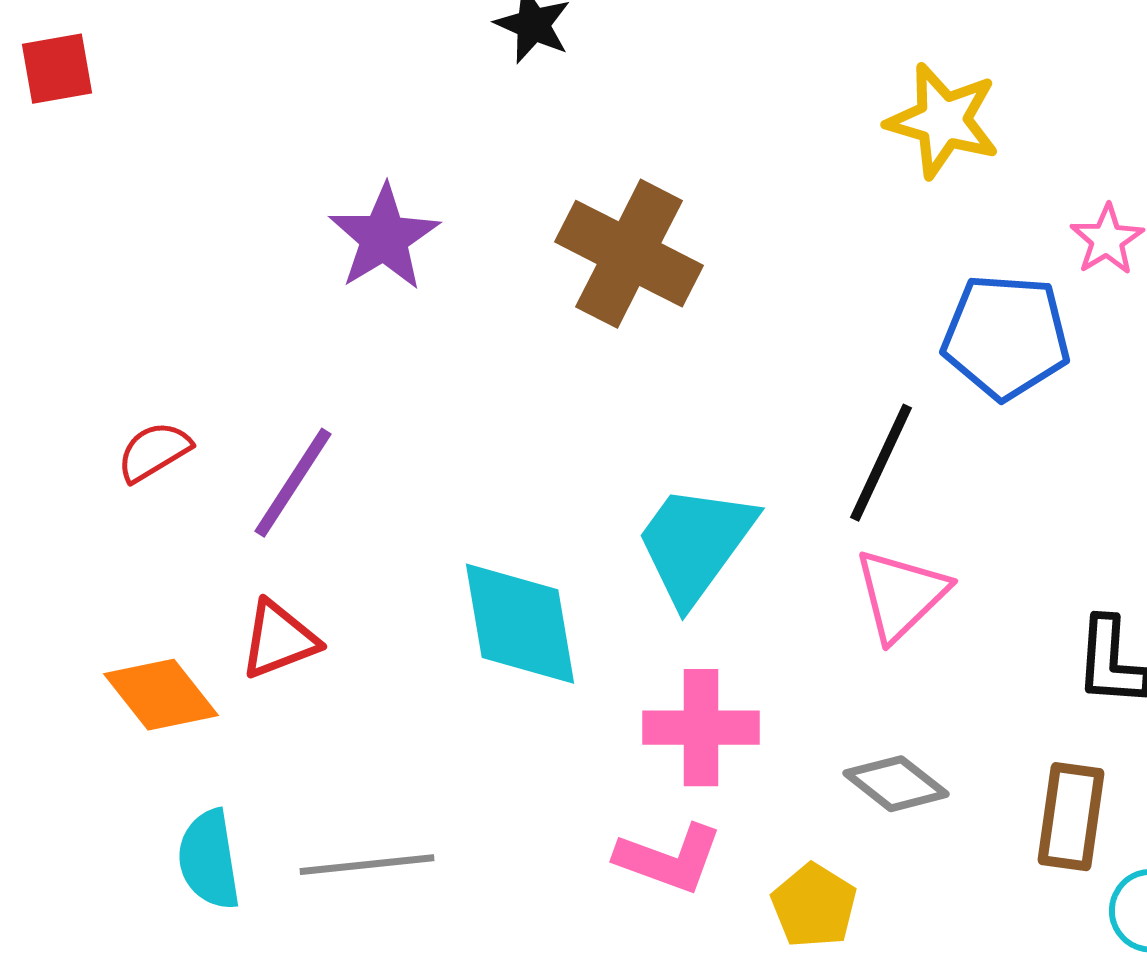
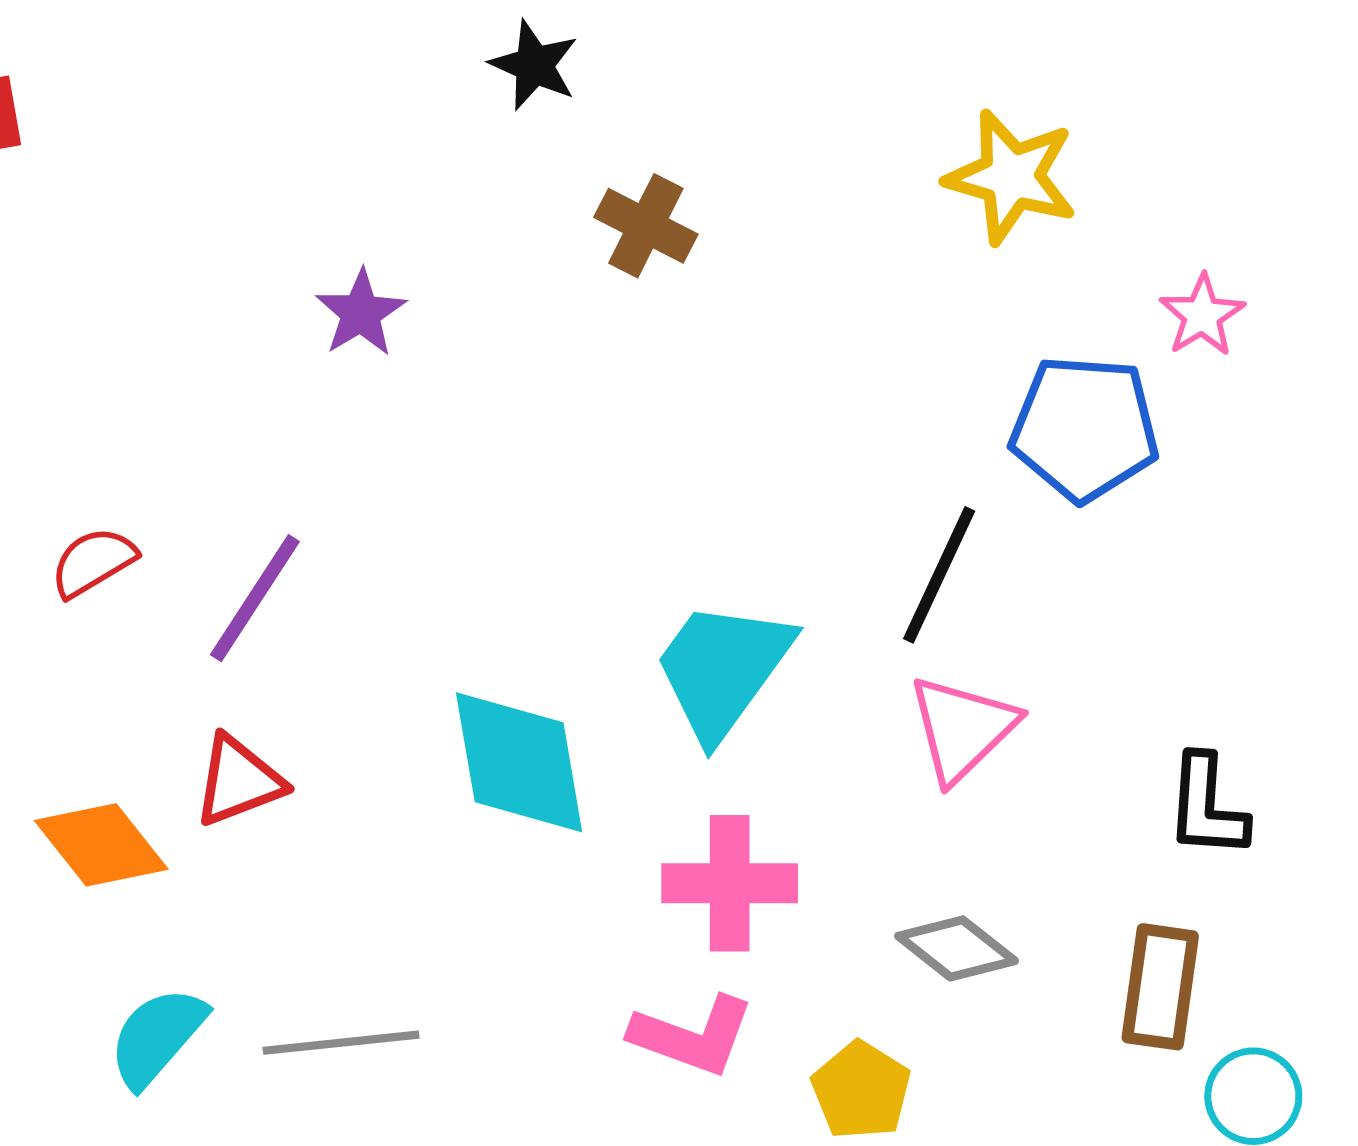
purple star: (384, 238) -> (361, 313), size x0.7
brown cross: (629, 254) -> (646, 226), moved, size x0.6
cyan semicircle: (209, 860) -> (157, 1037), turned 50

